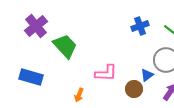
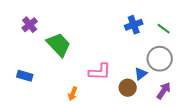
purple cross: (36, 26) -> (30, 25), size x0.7
blue rectangle: (31, 77) -> (25, 76), size x0.7

